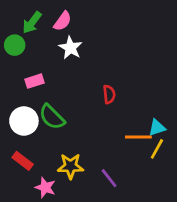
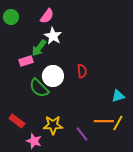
green arrow: (32, 23) -> (39, 48), moved
green circle: (15, 45) -> (11, 17), moved
white circle: (24, 121) -> (53, 76), moved
orange line: (138, 137) -> (104, 121), moved
yellow line: (157, 149) -> (118, 123), moved

